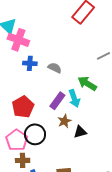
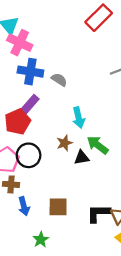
blue cross: (30, 63) -> (30, 72), size x1.5
green arrow: (87, 83) -> (98, 145), moved
purple rectangle: (57, 101) -> (30, 105), moved

